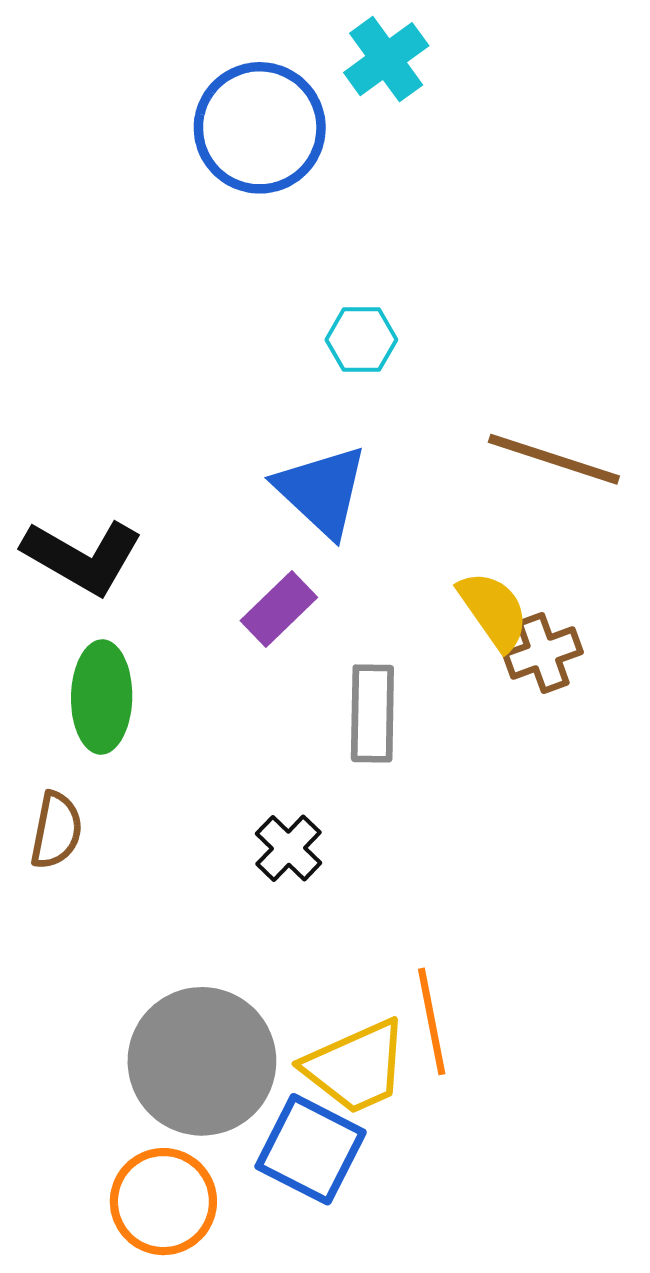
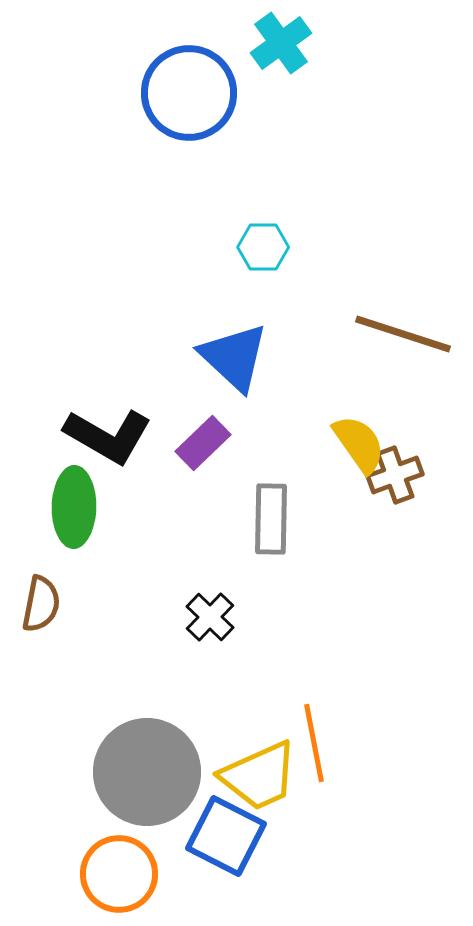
black L-shape: (82, 557) -> (108, 436), moved

